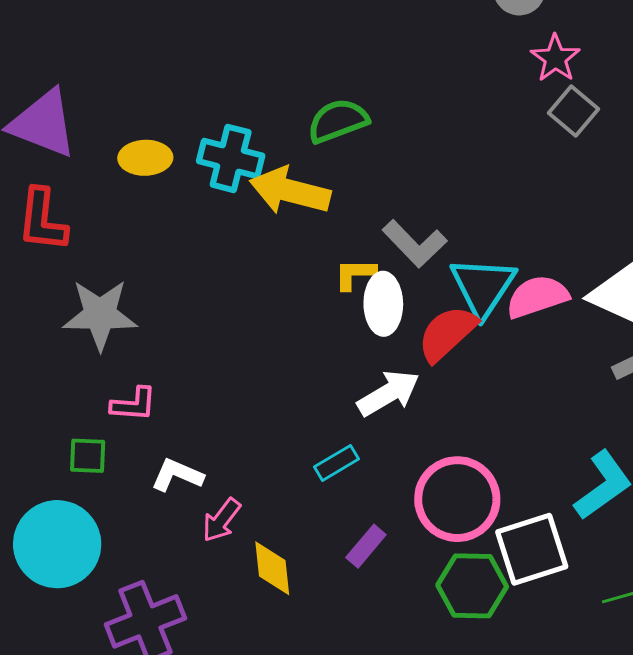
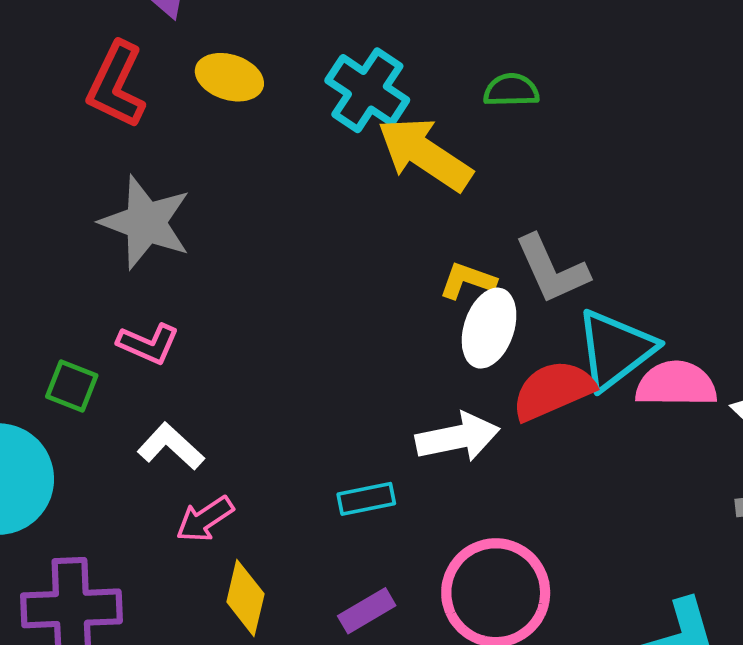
green semicircle: (338, 121) -> (511, 90), size x0.7
yellow ellipse: (145, 158) -> (229, 77), moved

